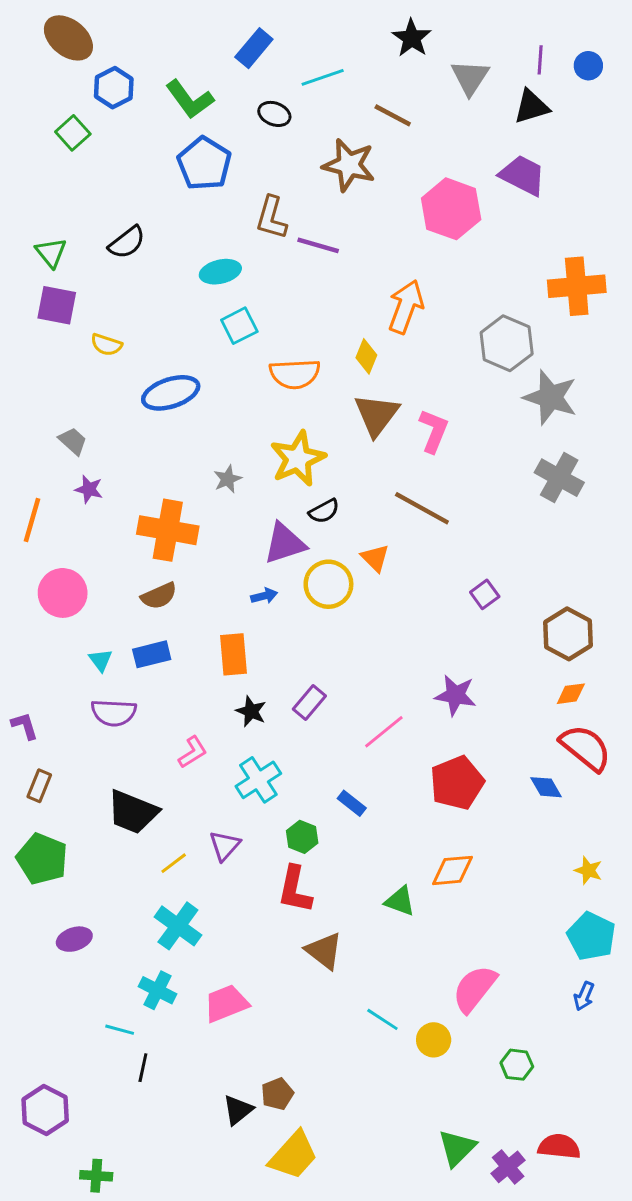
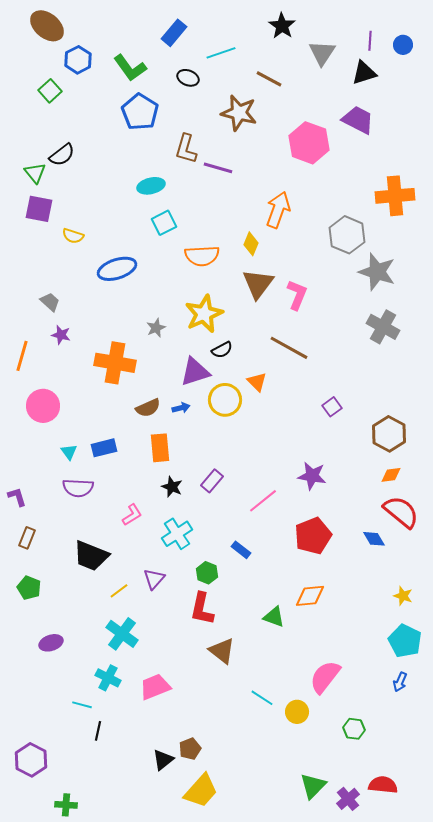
black semicircle: (127, 242) -> (62, 155), moved
brown semicircle: (159, 596) -> (148, 408), moved
green pentagon: (42, 859) -> (29, 588), size x0.7

